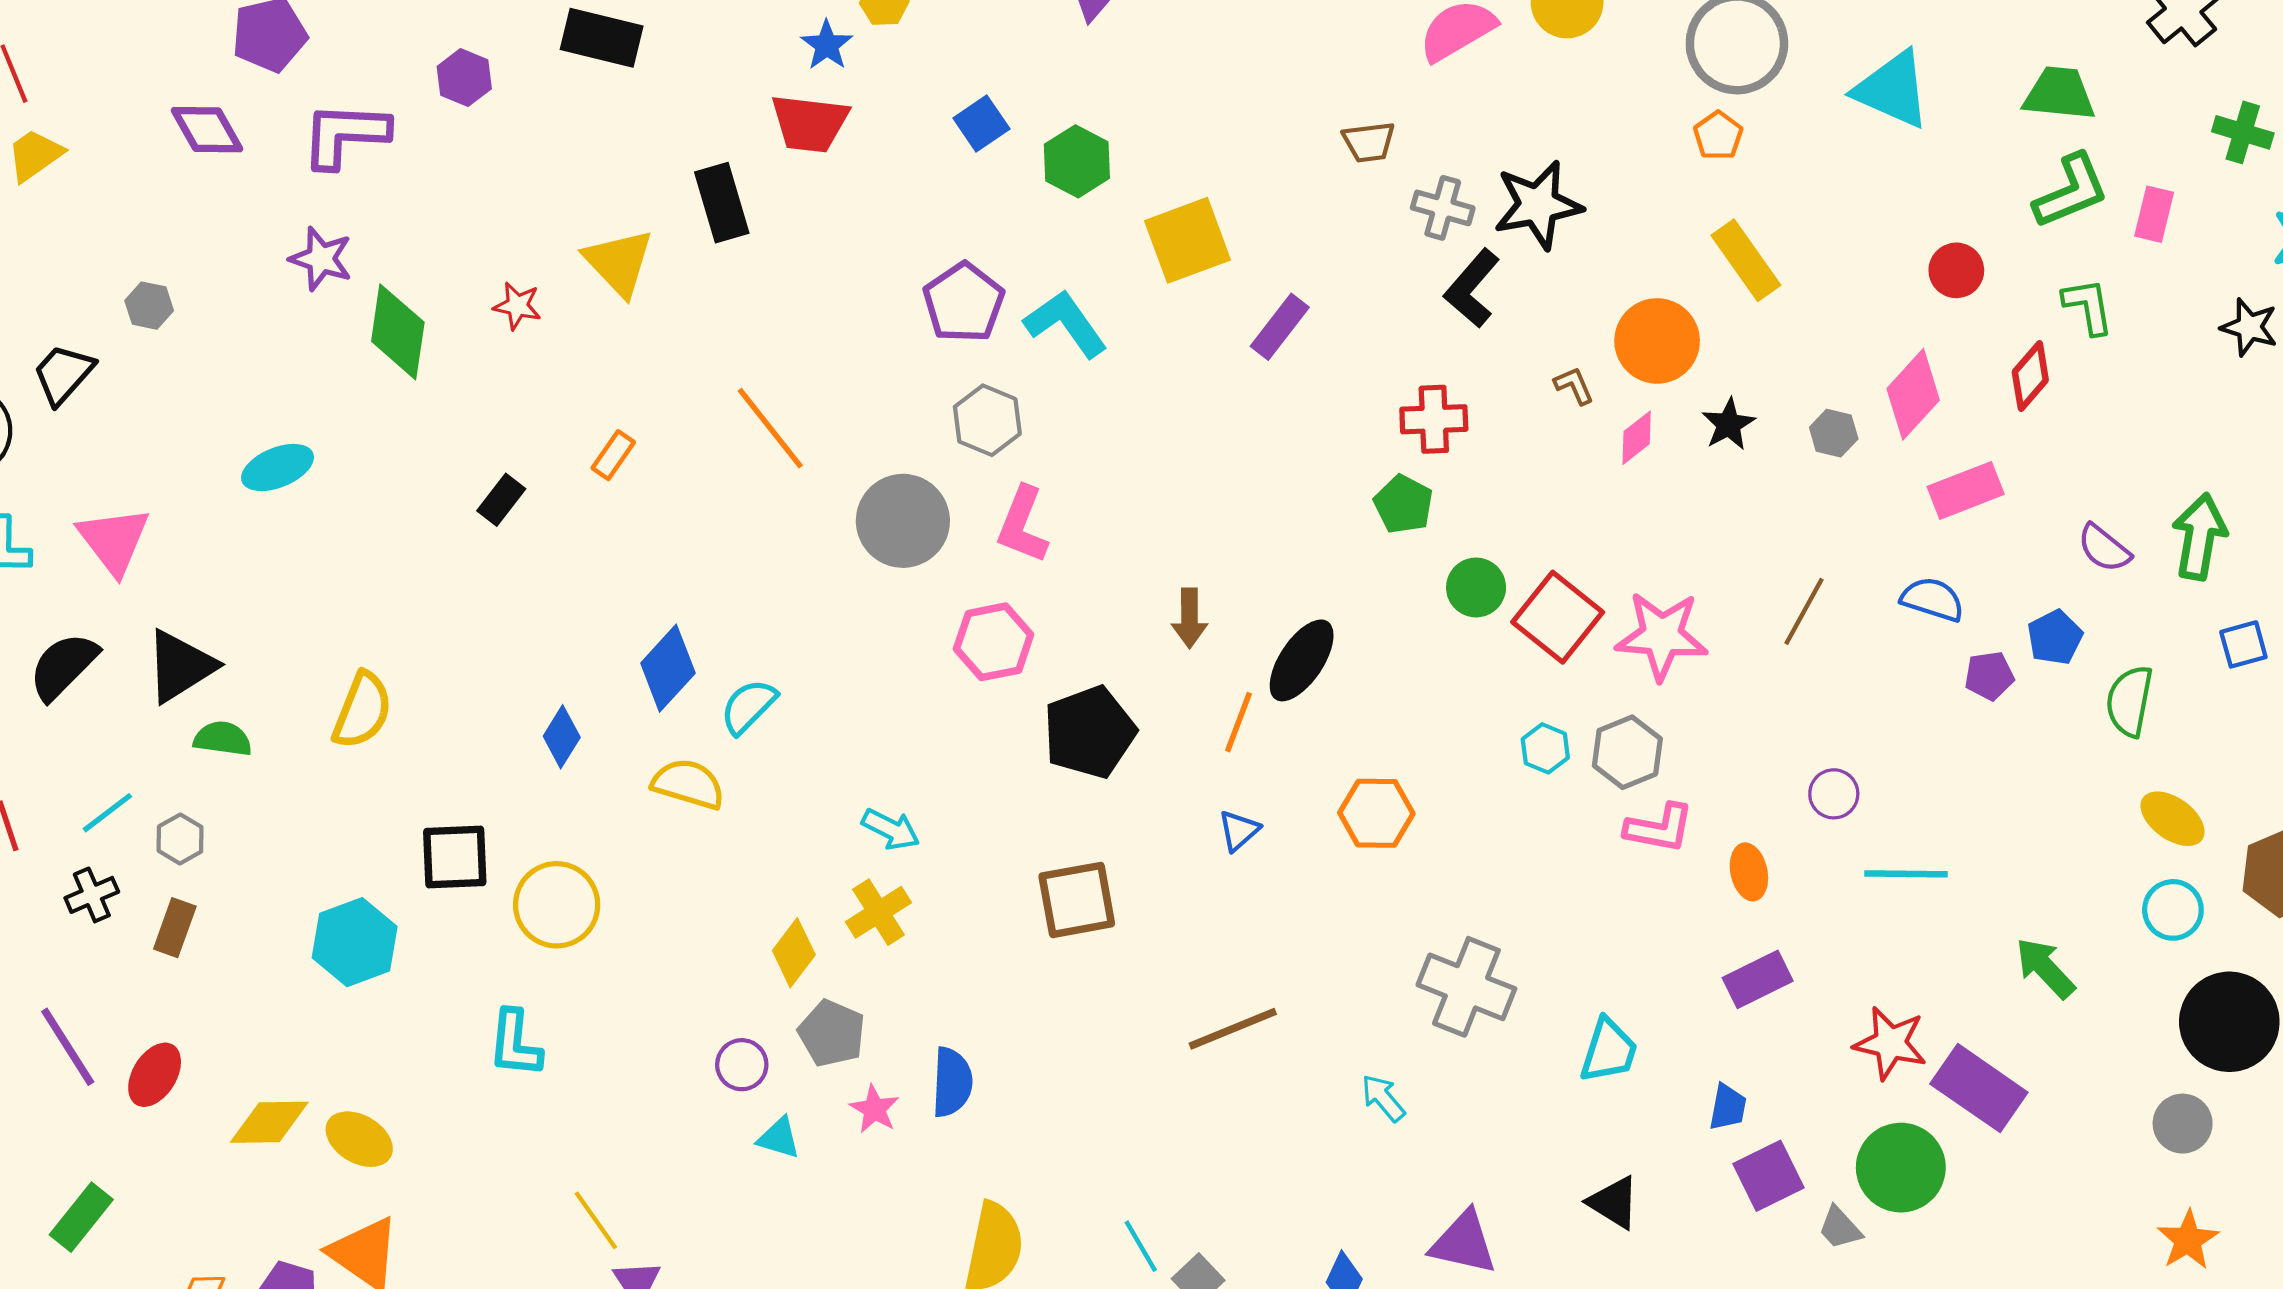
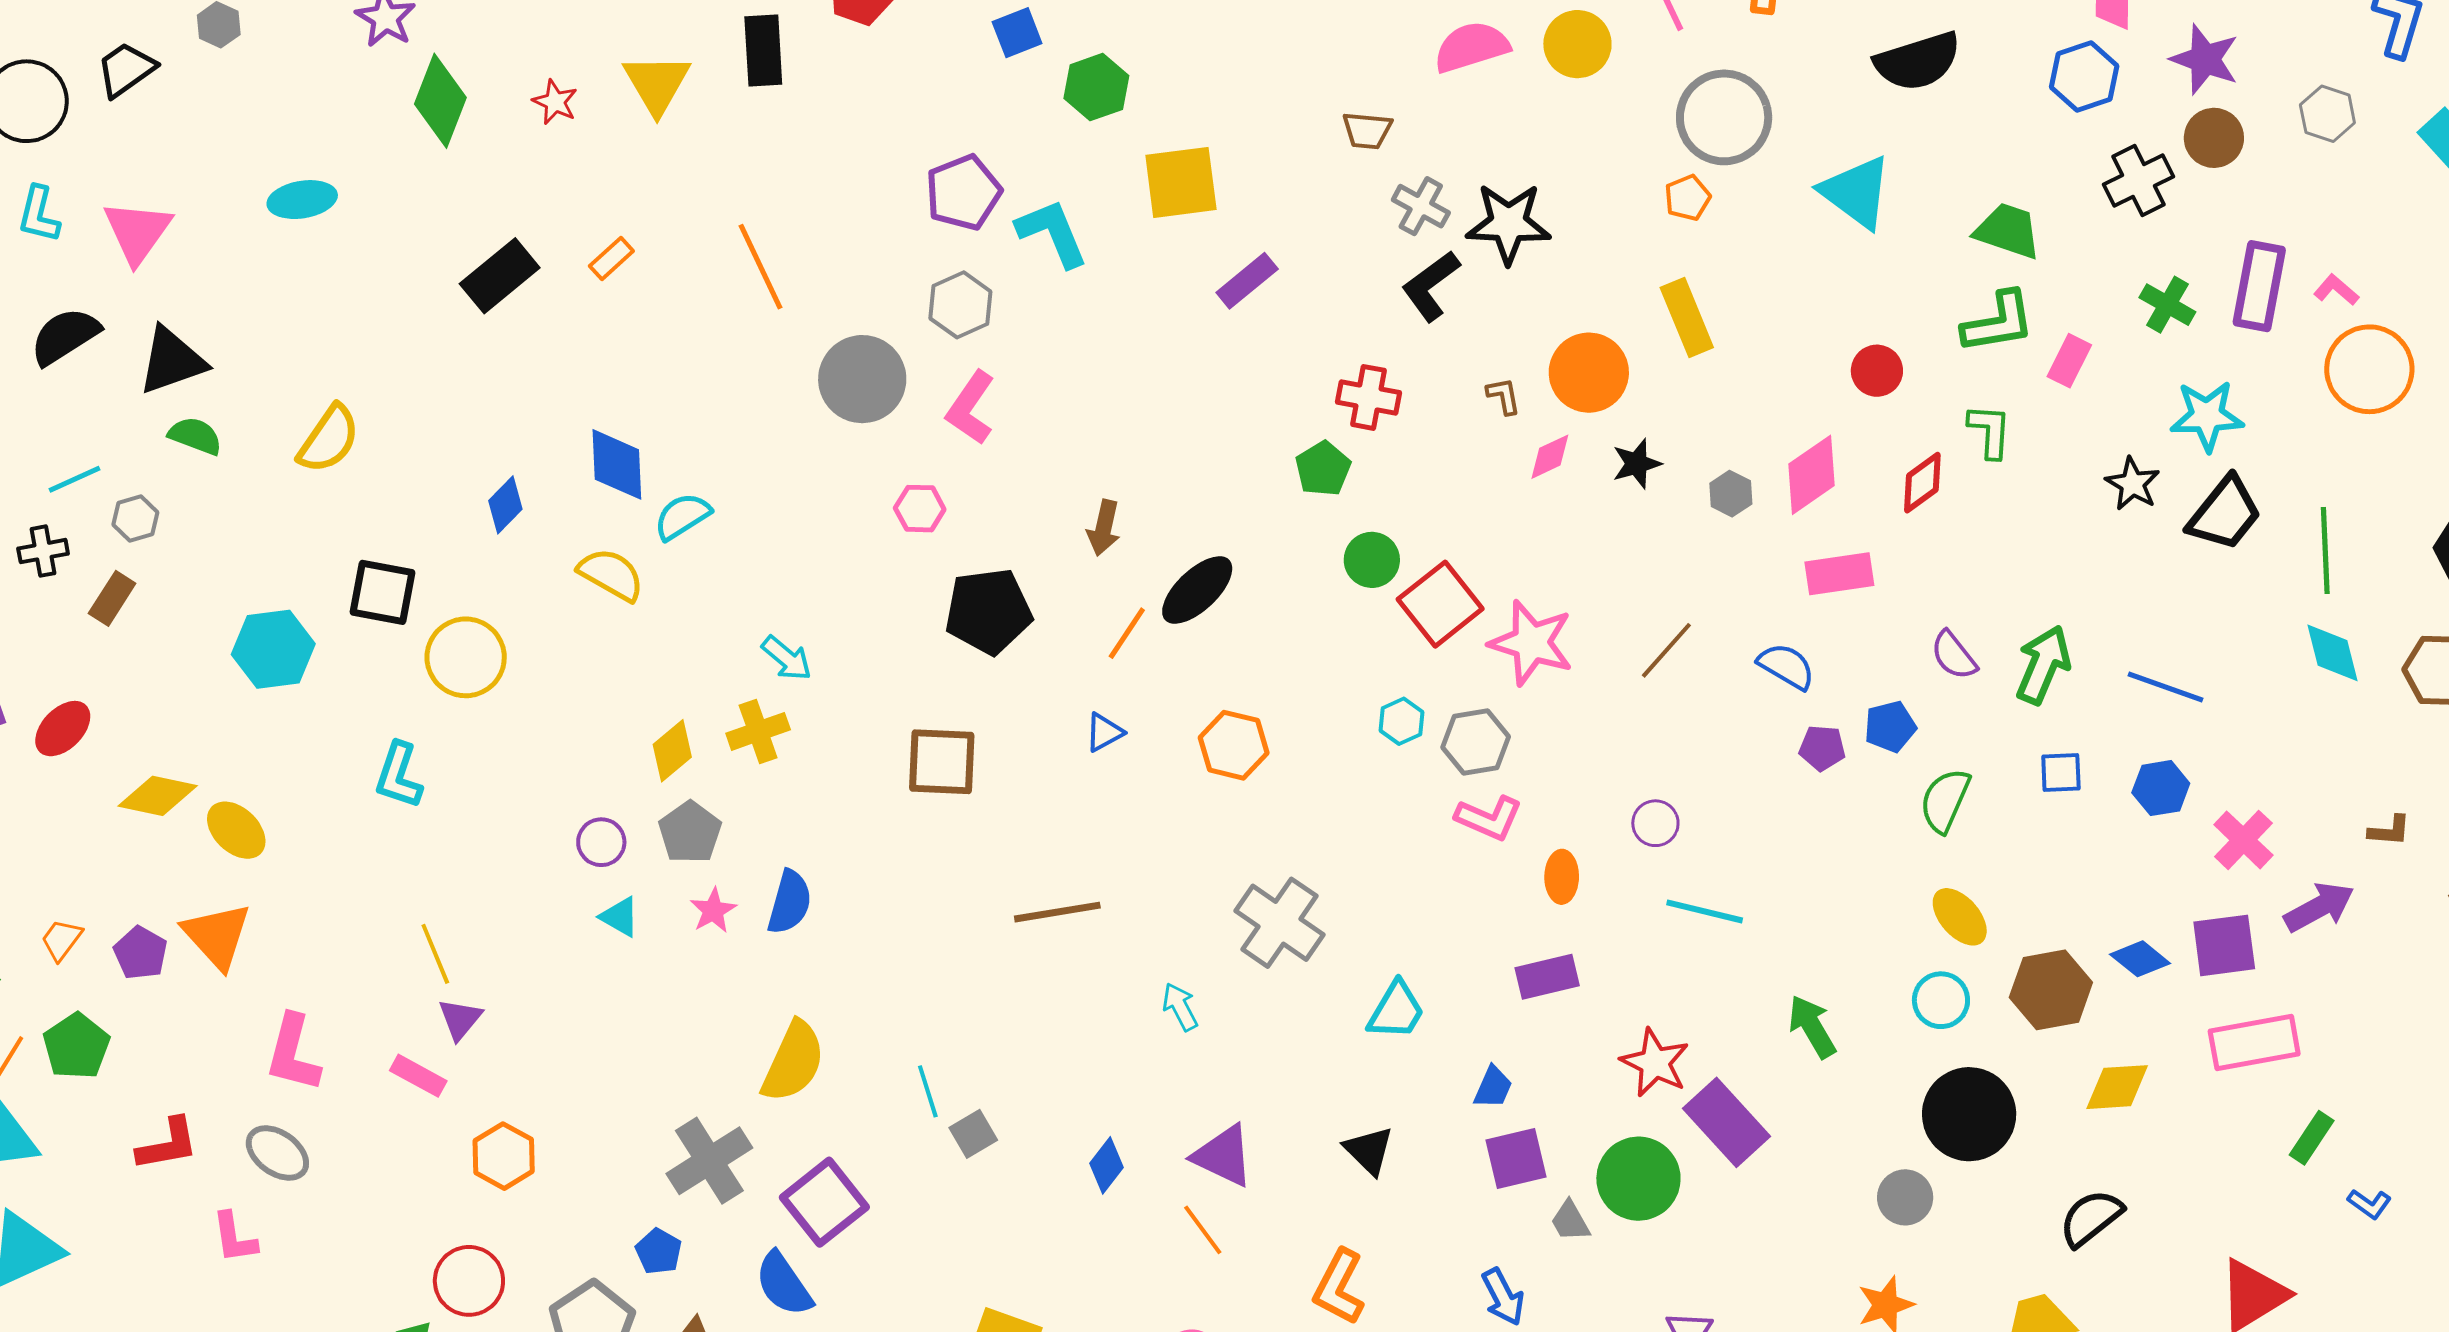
black rectangle: (501, 500) -> (500, 276), size x1.6
pink hexagon: (994, 642) -> (920, 509), size x0.7
blue diamond: (668, 668) -> (617, 464), turned -58

